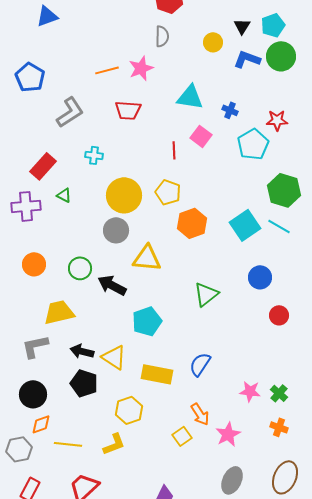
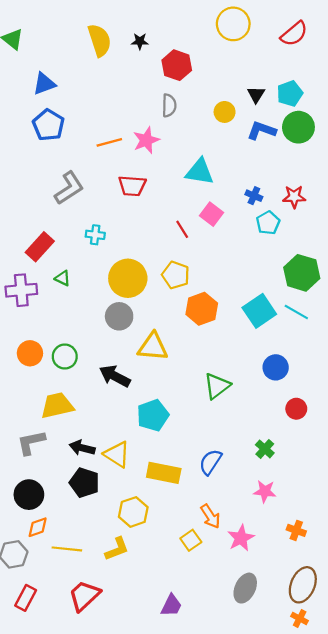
blue pentagon: (30, 77) -> (48, 125), moved
blue cross: (230, 110) -> (254, 196), moved
cyan pentagon: (253, 144) -> (268, 223), size x0.7
red line: (174, 150) -> (182, 229), turned -30
green circle: (80, 268) -> (65, 357), moved
green cross: (279, 393) -> (265, 449), moved

